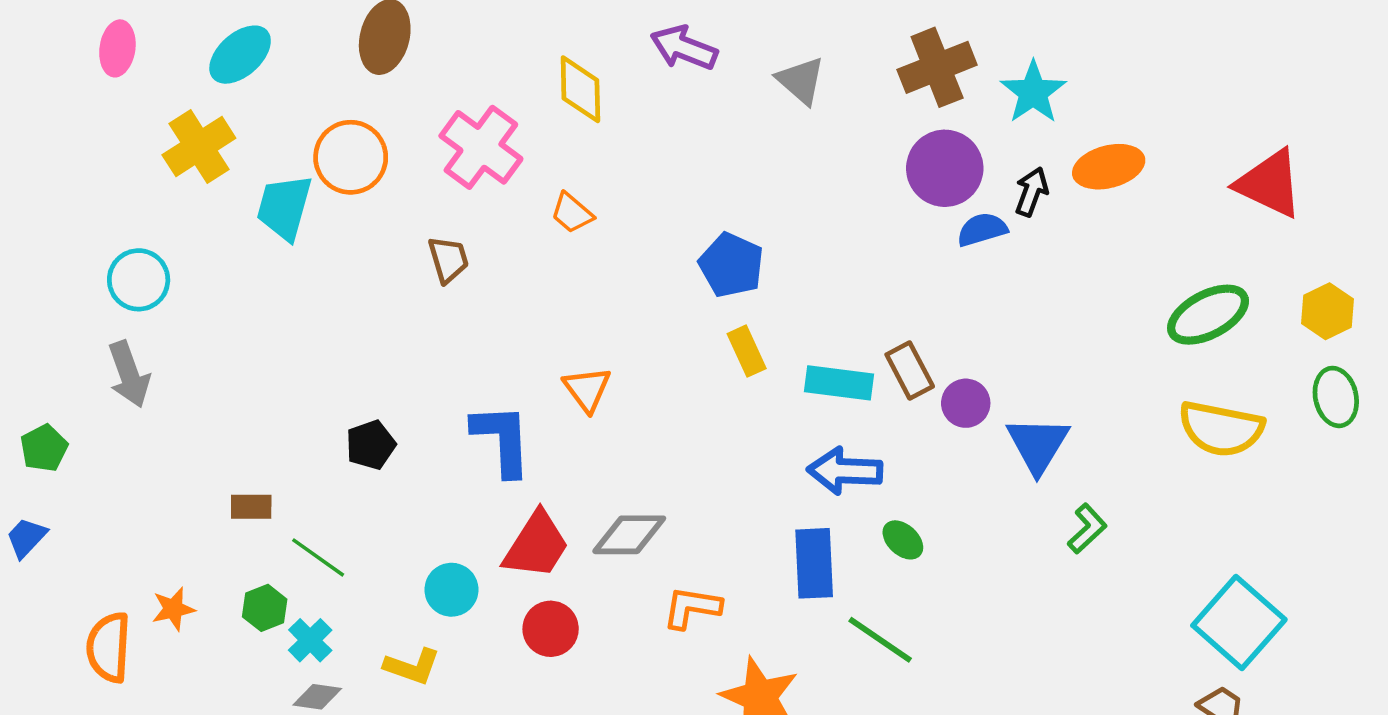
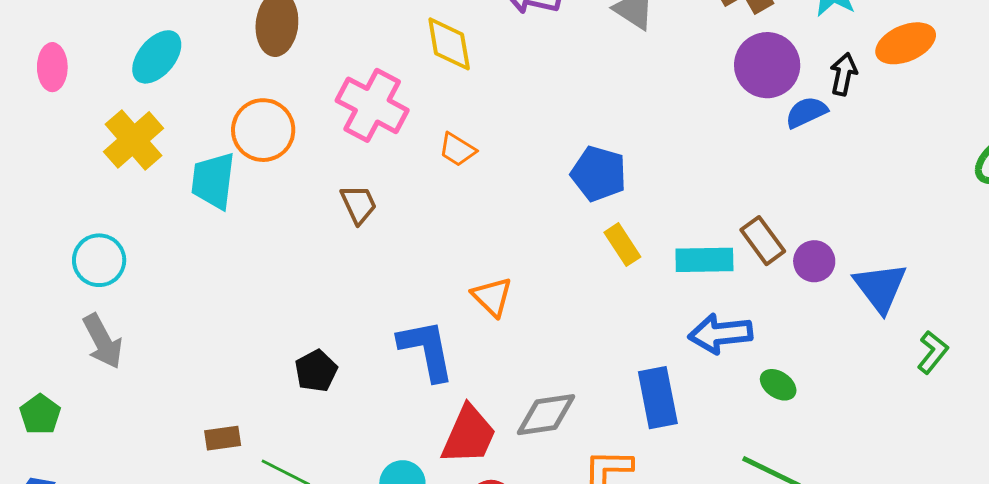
blue rectangle: (814, 563) -> (658, 398), moved

